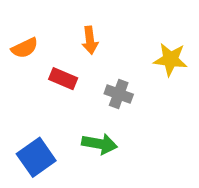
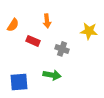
orange semicircle: (25, 48) -> (13, 25), turned -32
blue square: (36, 157) -> (19, 82), turned 30

